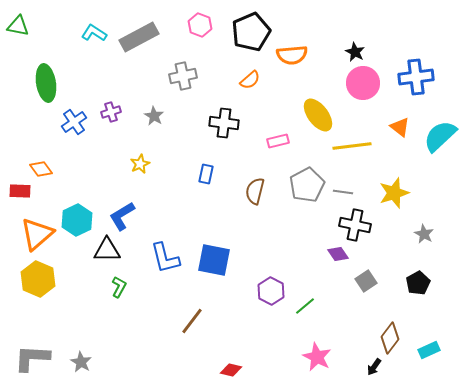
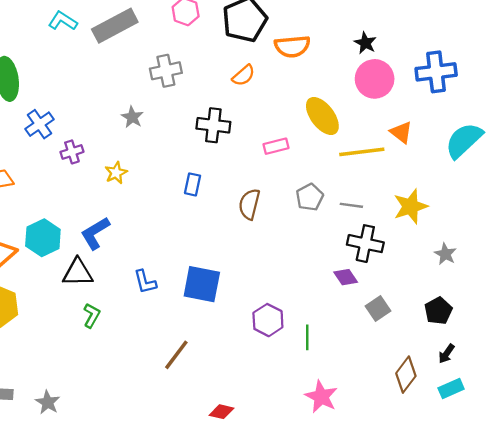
purple cross: (111, 112) -> (72, 152), moved
orange triangle: (400, 127) -> (401, 132), moved
gray pentagon: (307, 185) -> (310, 197), size x0.7
blue L-shape: (165, 258) -> (145, 282), size x0.7
green line: (305, 306) -> (307, 337), turned -50
black arrow: (374, 367) -> (446, 354), moved

